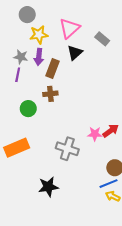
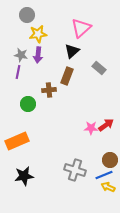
pink triangle: (69, 28) -> (81, 28), moved
gray rectangle: (102, 39) -> (99, 68), moved
brown rectangle: (53, 68) -> (67, 76), moved
gray cross: (67, 149) -> (75, 170), moved
black star: (48, 187) -> (24, 176), moved

